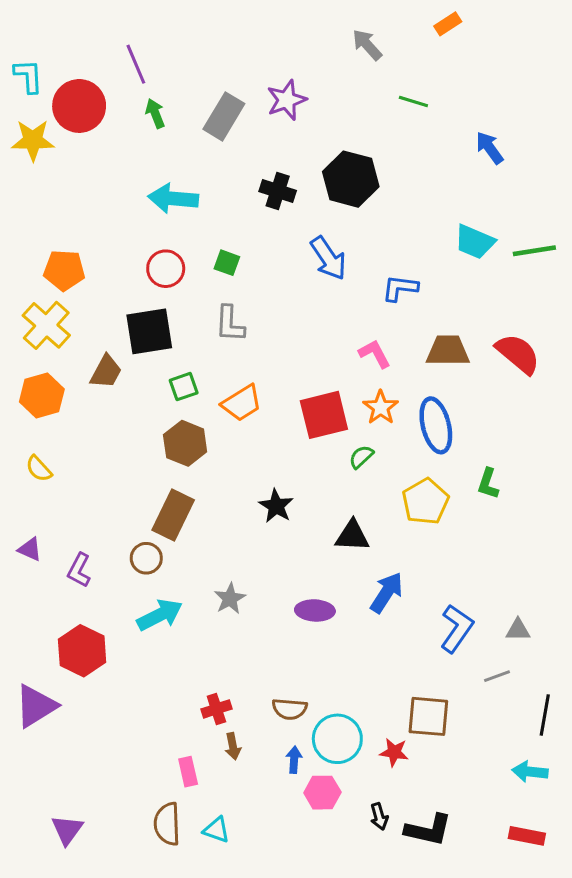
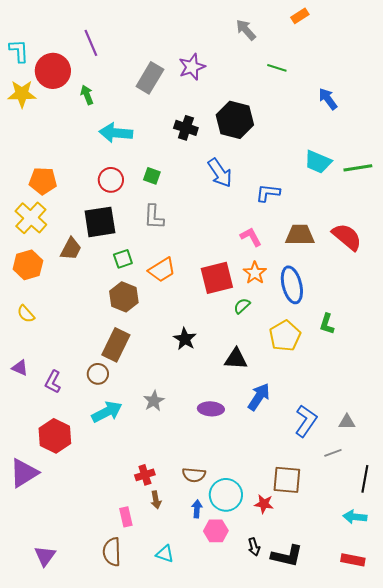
green arrow: (155, 113) -> (87, 95), moved
cyan triangle: (216, 830) -> (165, 554), moved

